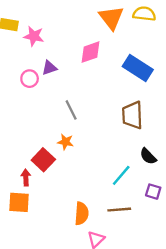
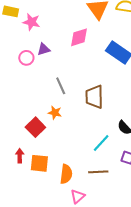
brown trapezoid: (132, 115) -> (94, 97), moved
red arrow: (26, 178) -> (20, 156), moved
orange square: (19, 202) -> (39, 163), moved

